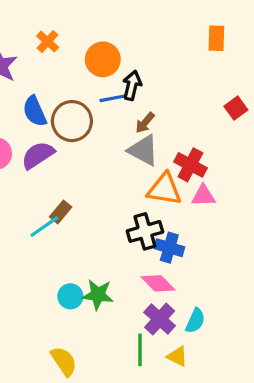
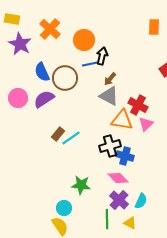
orange cross: (48, 42) -> (50, 29), size x1.5
pink triangle: (203, 196) -> (146, 124), turned -42
cyan line: (44, 227) -> (71, 138), moved
cyan circle: (70, 296) -> (64, 208), moved

